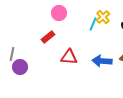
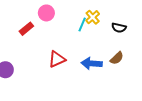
red rectangle: (48, 37) -> (26, 29), moved
red triangle: (69, 57) -> (57, 59), turned -30

